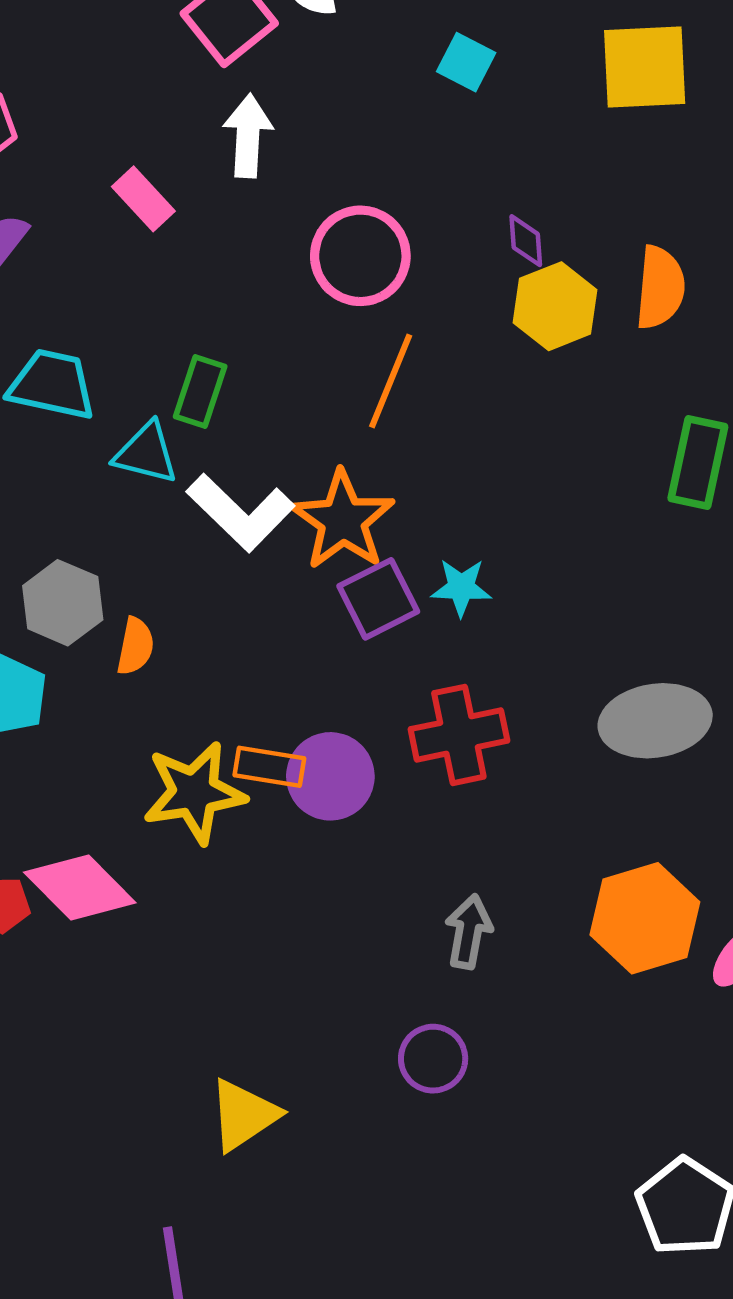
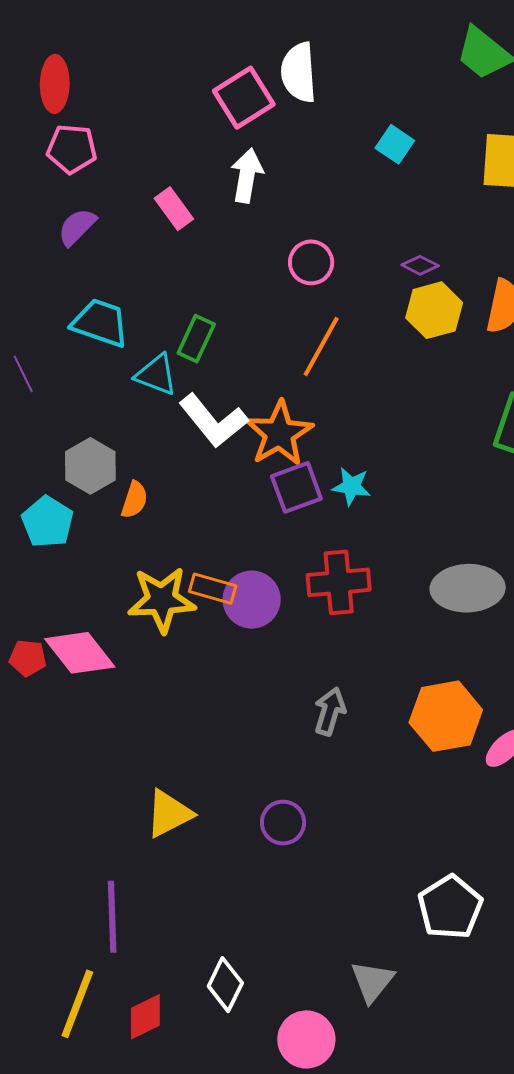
purple diamond: (526, 241) -> (420, 265), turned -66
pink circle: (360, 256) -> (311, 262), size x0.7
purple circle: (433, 1059) -> (283, 823), moved

